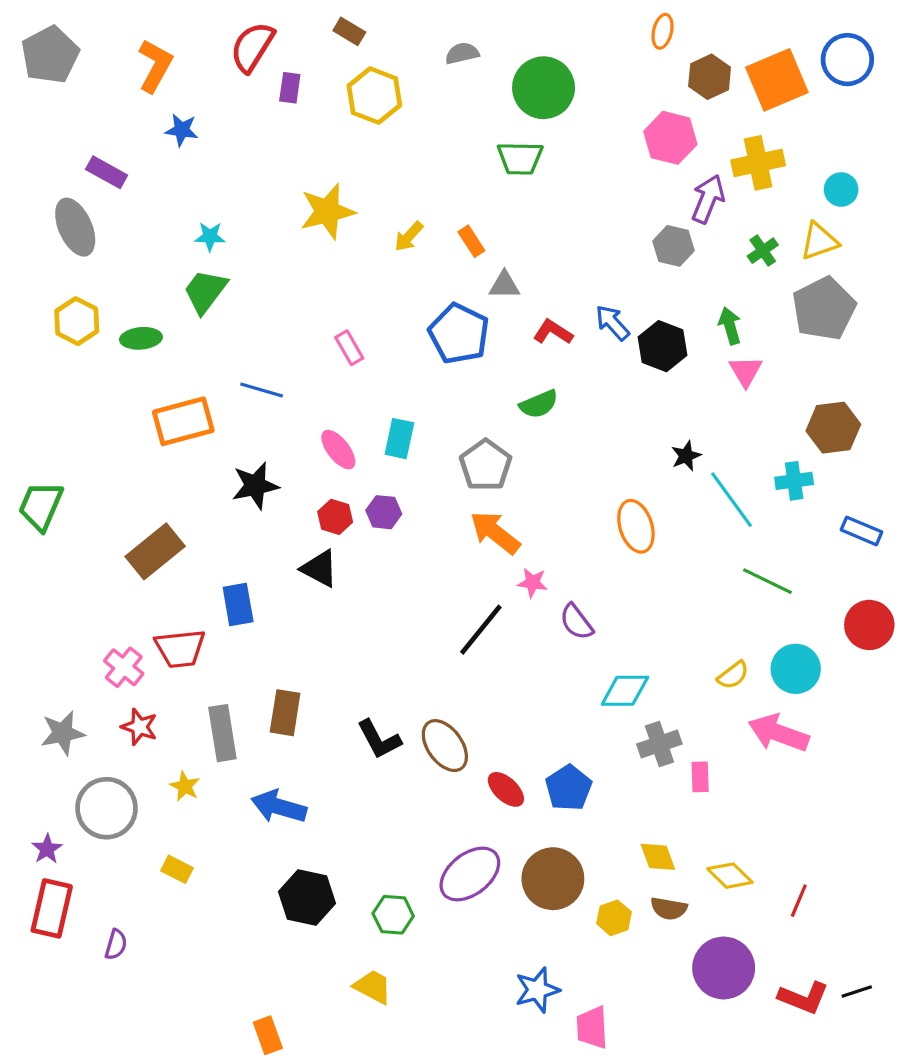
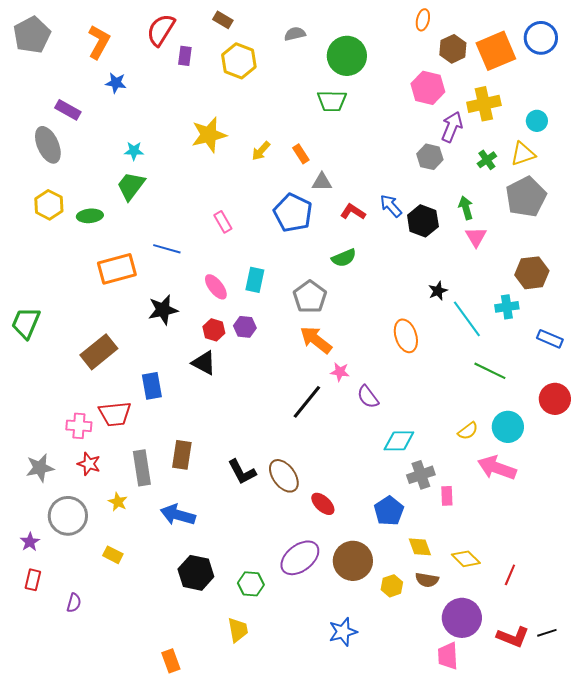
pink cross: (124, 667) -> (79, 426), turned -35
blue pentagon: (569, 788) -> (389, 511), moved
red rectangle: (52, 908) -> (33, 580), size x0.6
yellow trapezoid: (373, 987) -> (238, 630), turned 52
pink trapezoid: (592, 1027) -> (448, 656), moved

